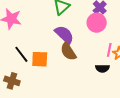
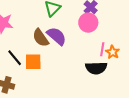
brown semicircle: (68, 51) -> (41, 38), moved
black semicircle: (102, 68) -> (96, 68), size x1.5

